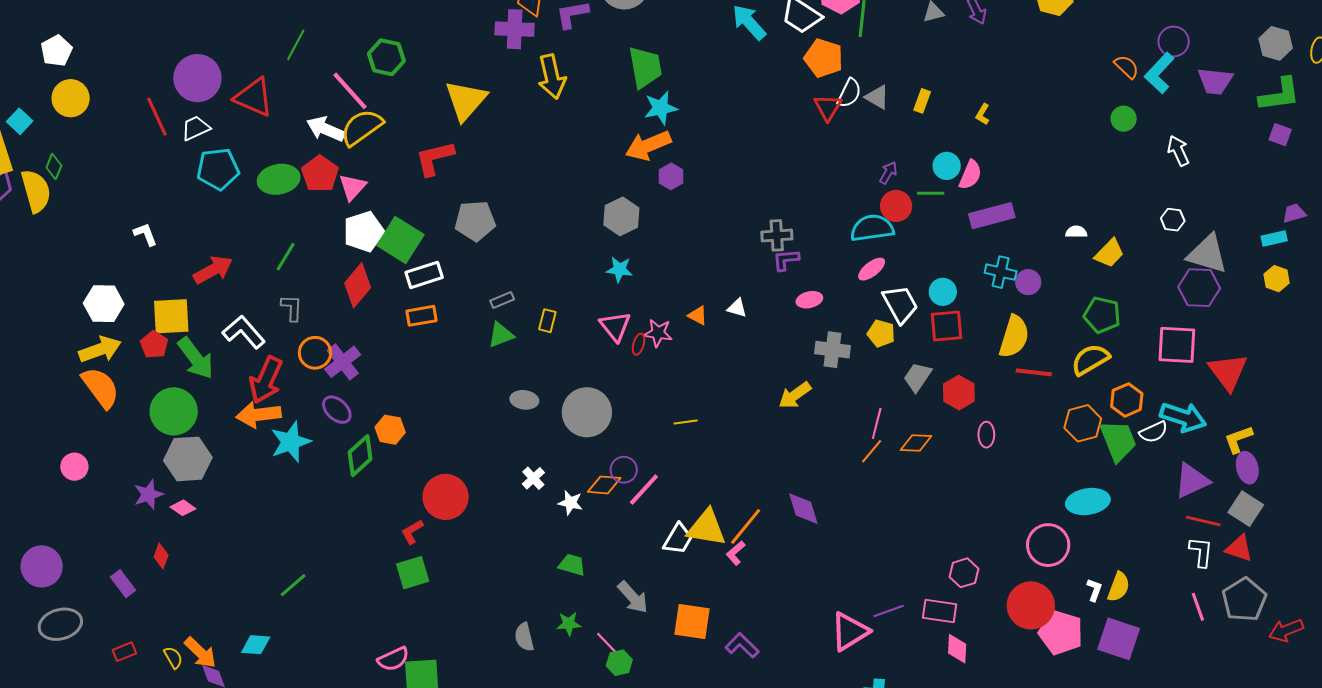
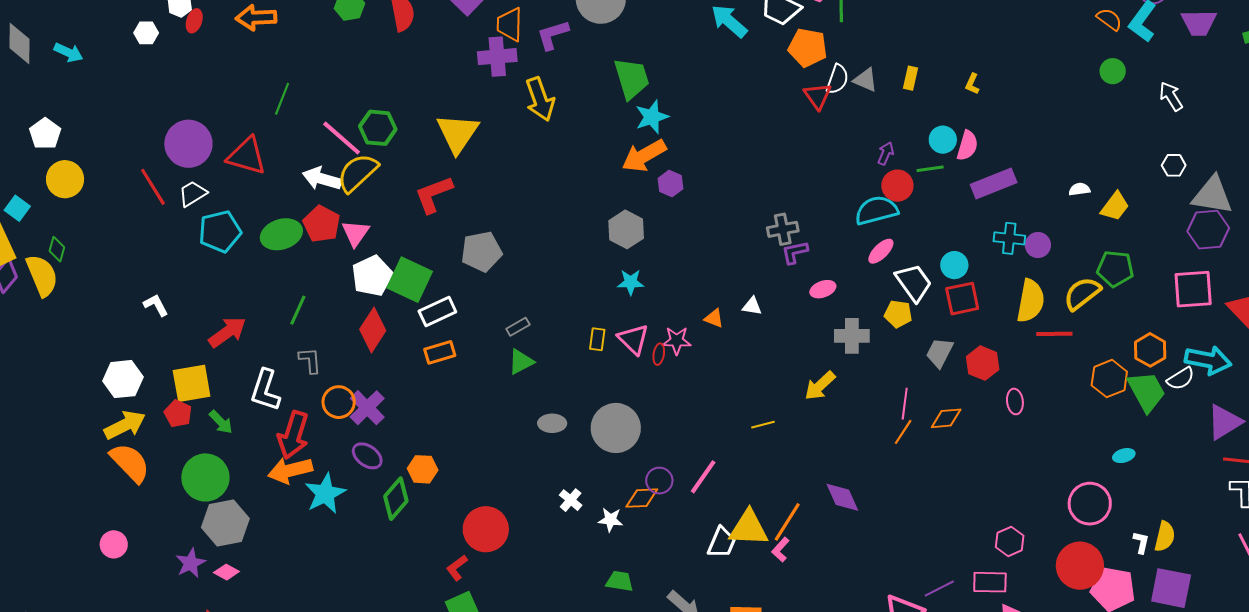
green hexagon: (386, 57) -> (378, 128), moved
yellow rectangle: (547, 321) -> (597, 339), moved
white L-shape: (244, 332) -> (265, 390), turned -114
green arrow: (196, 358) -> (221, 422), size x0.6
yellow semicircle: (1090, 360) -> (1082, 293), moved
yellow line: (686, 422) -> (763, 425), moved
pink line: (644, 490) -> (703, 477), moved
cyan ellipse: (1088, 502) -> (1124, 456), size x0.5

